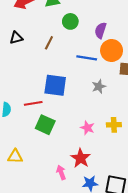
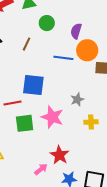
gray star: (99, 86) -> (77, 99), moved
green square: (45, 125) -> (25, 123), turned -30
pink star: (87, 128) -> (52, 117), moved, size x1.6
pink arrow: (61, 172) -> (41, 169), turned 72

